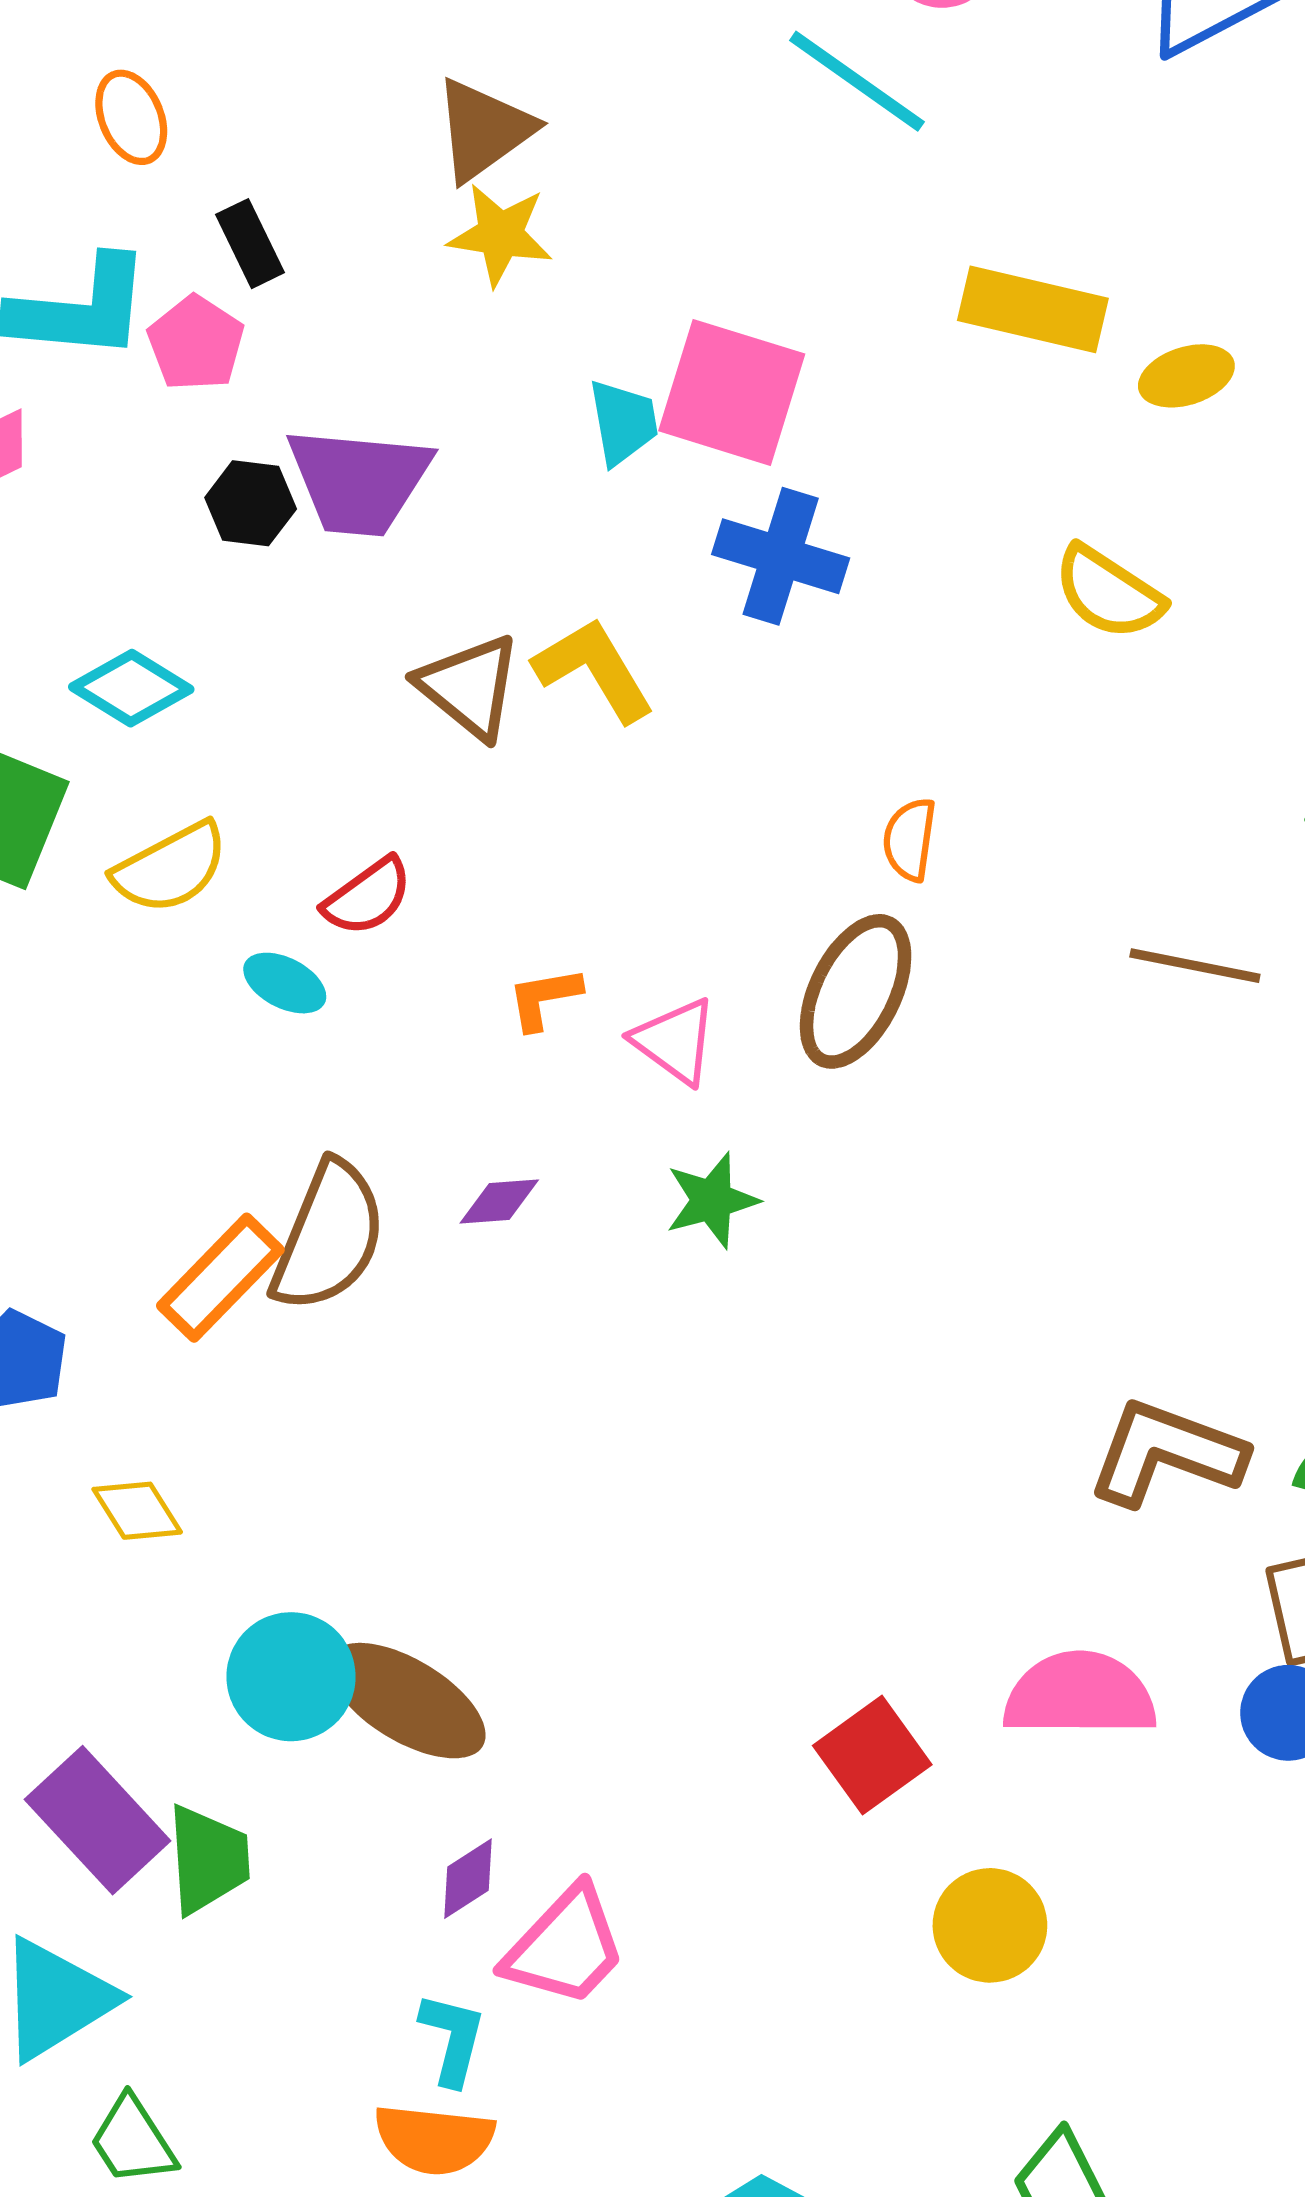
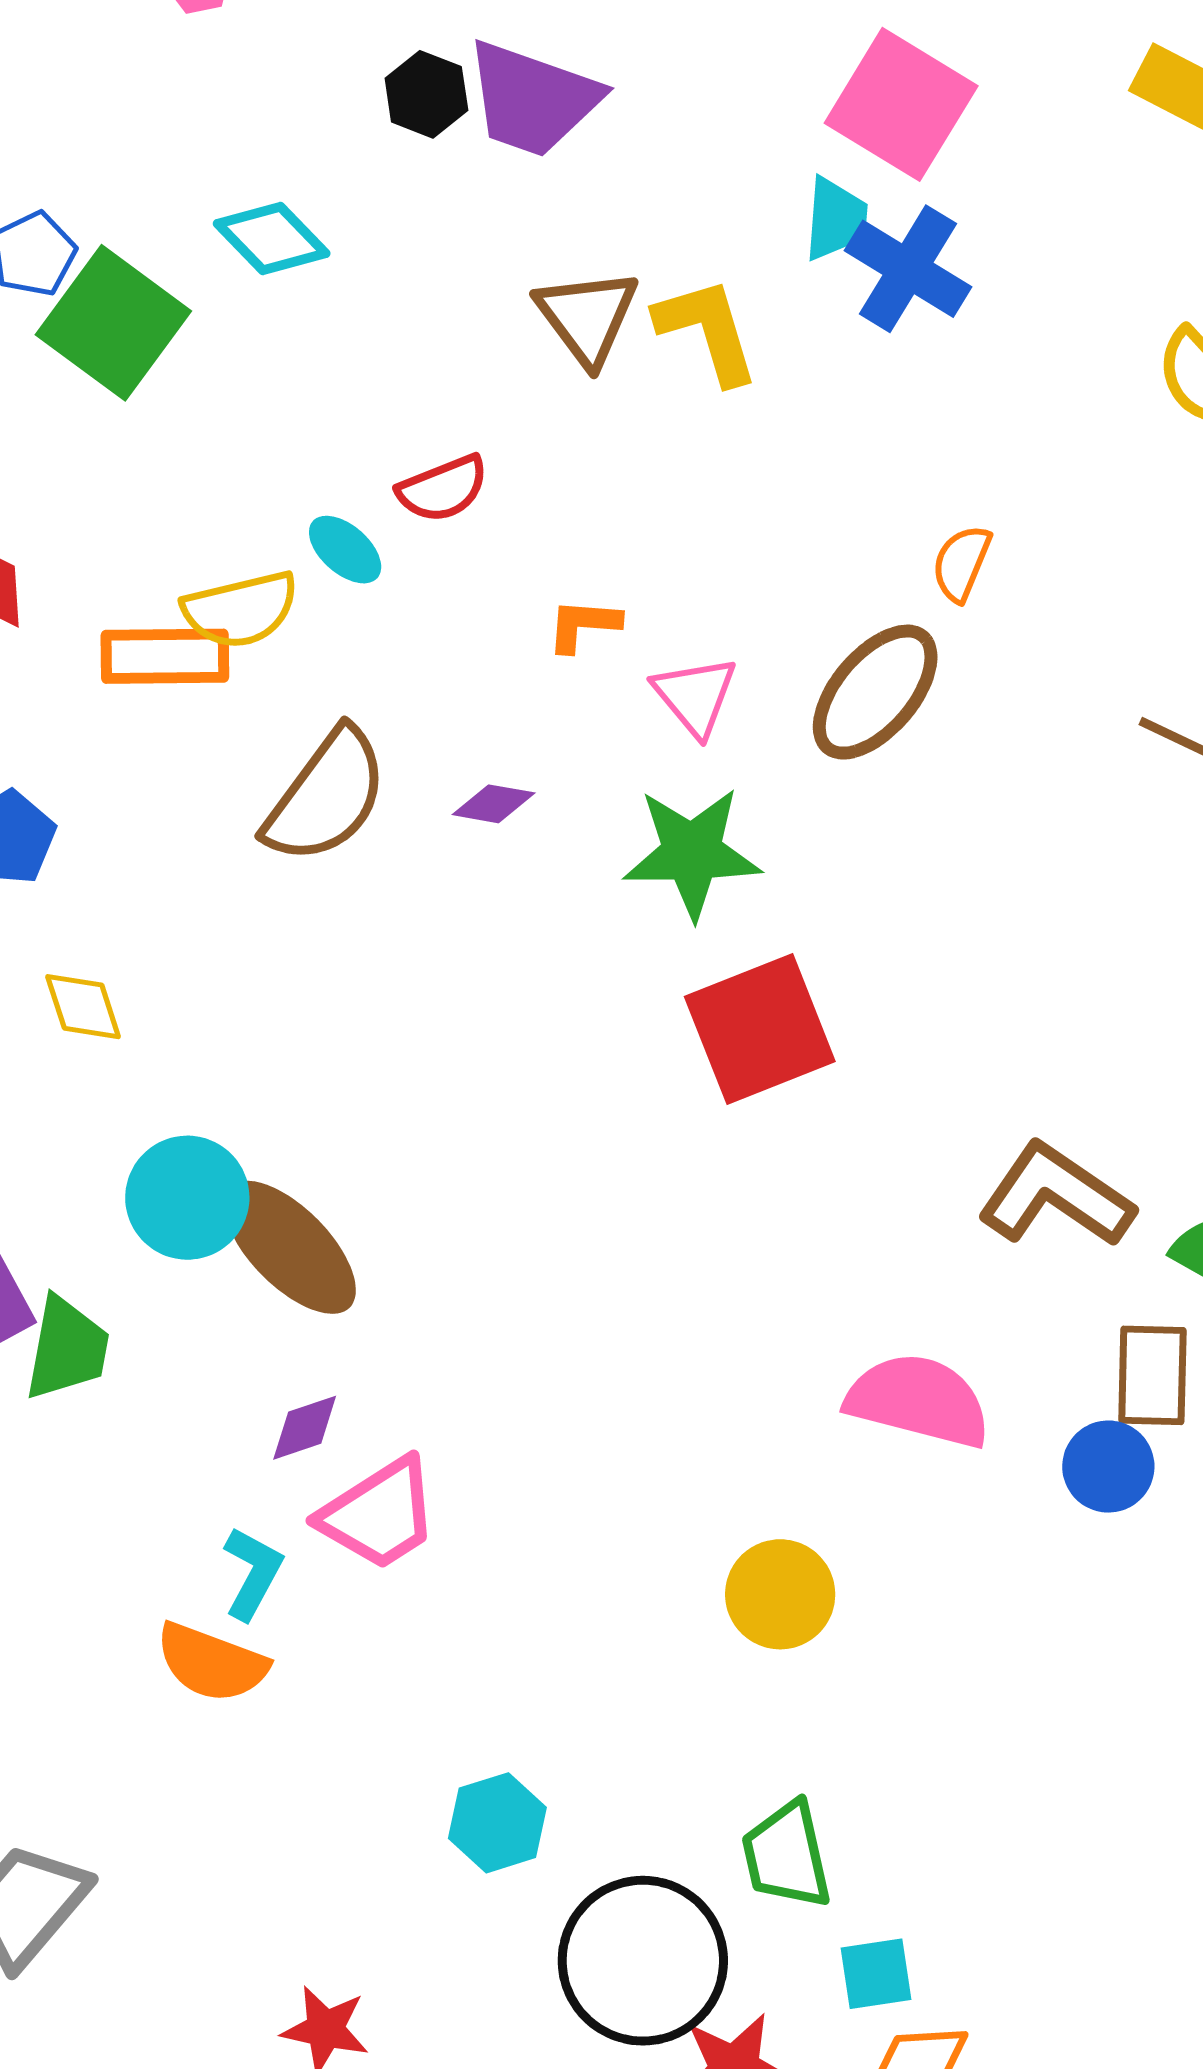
cyan trapezoid: (623, 422) -> (836, 219), moved
yellow semicircle: (170, 868) -> (240, 610), moved
green star: (712, 1200) -> (692, 853), size x1.5
orange rectangle: (220, 1278) -> (165, 656), moved, turned 31
red square: (872, 1755) -> (760, 1029), moved, size x1.4

